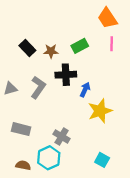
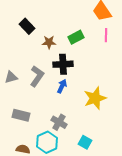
black rectangle: (27, 48) -> (27, 26), moved
blue arrow: (85, 90) -> (62, 86), moved
cyan square: (102, 160) -> (85, 142), moved

